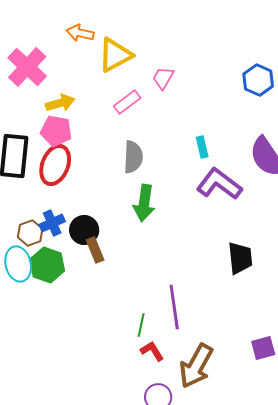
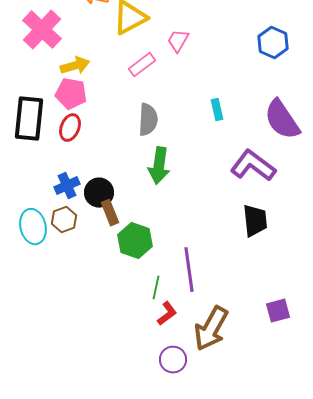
red ellipse: (55, 165) -> (70, 128), size x0.7
purple L-shape: (219, 184) -> (253, 166), moved
brown hexagon: (30, 233) -> (64, 220), moved
green hexagon: (47, 265) -> (135, 241), moved
red L-shape: (152, 351) -> (167, 314), turned 85

